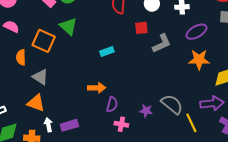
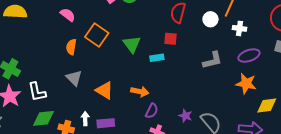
green triangle: (68, 26) -> (132, 44), moved
red square: (141, 28) -> (170, 39), moved
gray triangle: (40, 77) -> (74, 78), moved
orange triangle: (36, 103) -> (104, 90), moved
purple star: (146, 111) -> (186, 116), moved

